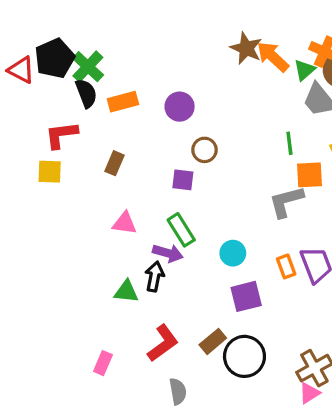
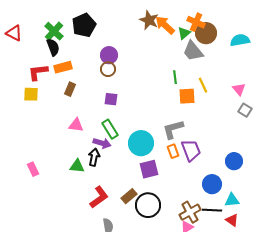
black pentagon: (55, 58) -> (84, 25), moved
orange rectangle: (123, 102) -> (63, 67), moved
brown circle: (205, 150) -> (108, 69), moved
gray L-shape: (286, 202) -> (173, 129), moved
cyan circle: (233, 253) -> (141, 143), size x1.6
pink rectangle: (103, 363) -> (33, 169), moved, turned -48

